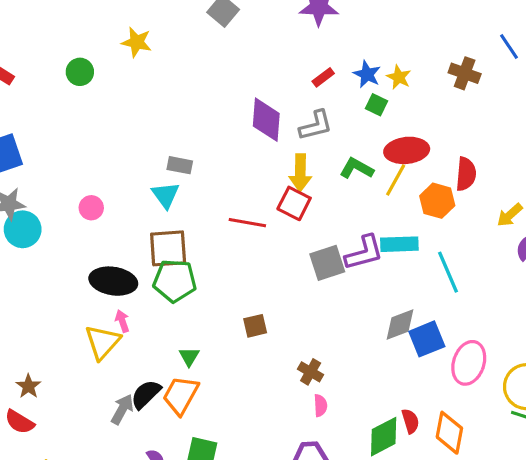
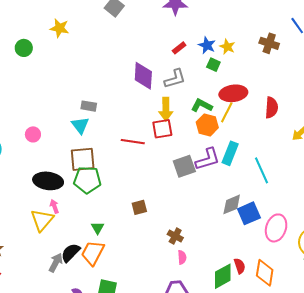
orange hexagon: (437, 201) -> (207, 125), moved
red square: (294, 203) -> (162, 129), turned -35
cyan rectangle: (399, 244) -> (230, 153), turned -65

